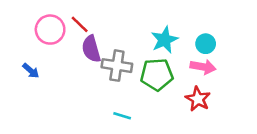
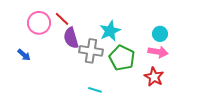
cyan star: (164, 40) -> (110, 31), moved
green pentagon: (157, 75) -> (122, 58), turned 30

